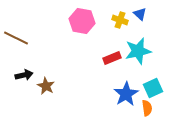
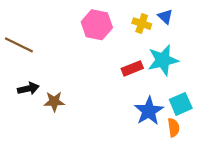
brown star: (46, 86) -> (54, 102), turned -30

